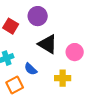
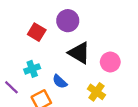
yellow cross: (63, 78) -> (96, 92), turned 35

